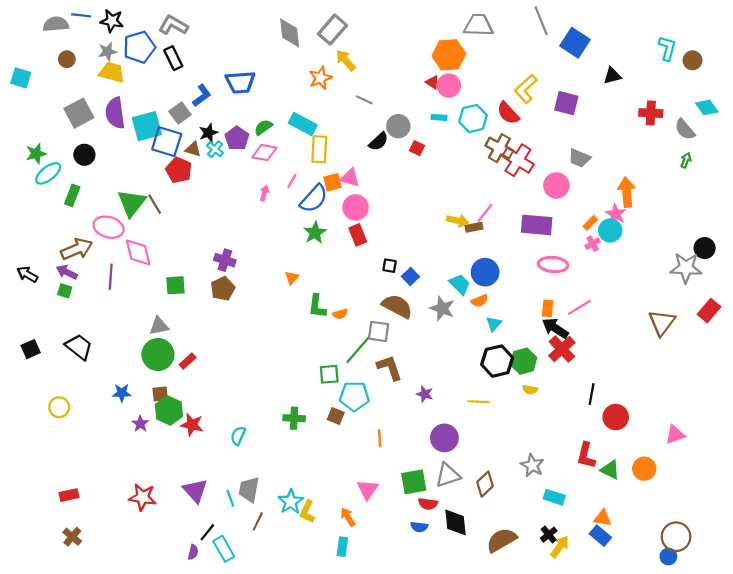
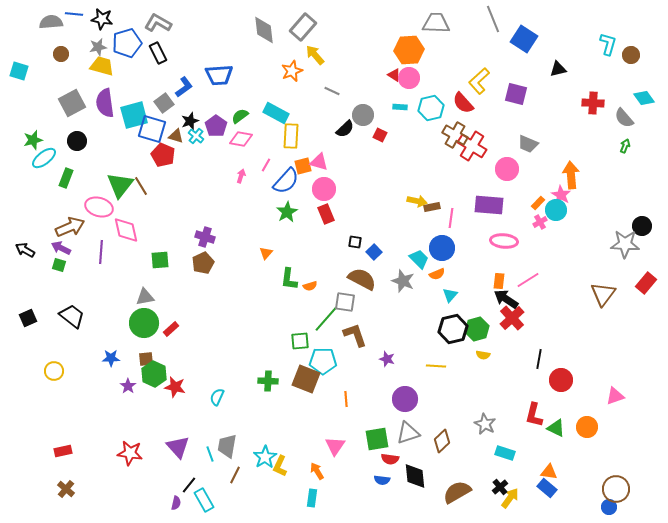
pink line: (485, 213) -> (451, 218), moved, turned -30
brown square: (336, 416) -> (306, 379), size x1.8

